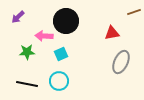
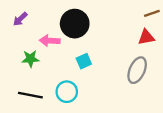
red triangle: (112, 33) -> (146, 37), moved
cyan square: (61, 54) -> (84, 61), moved

